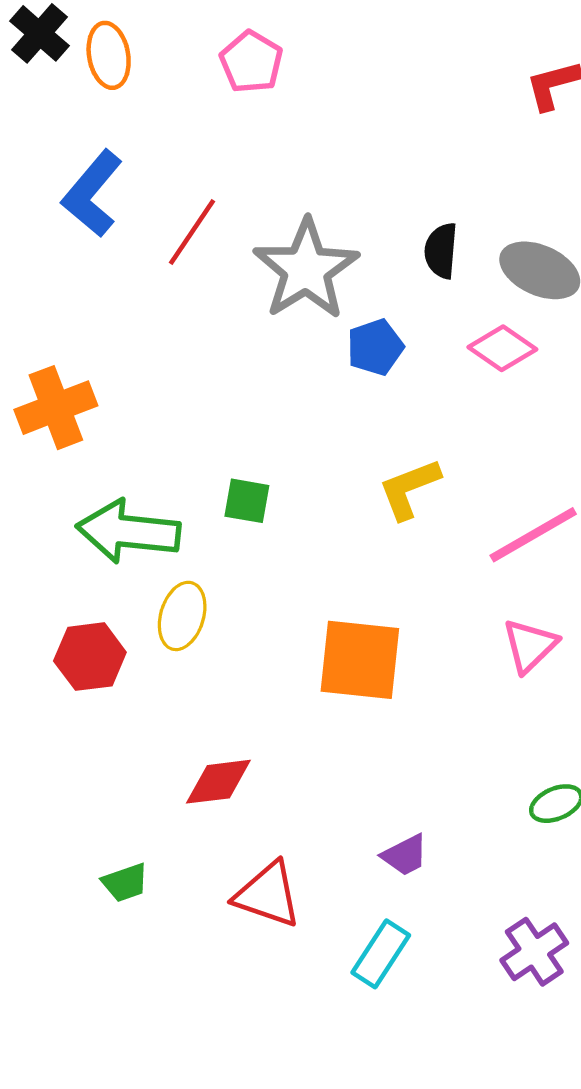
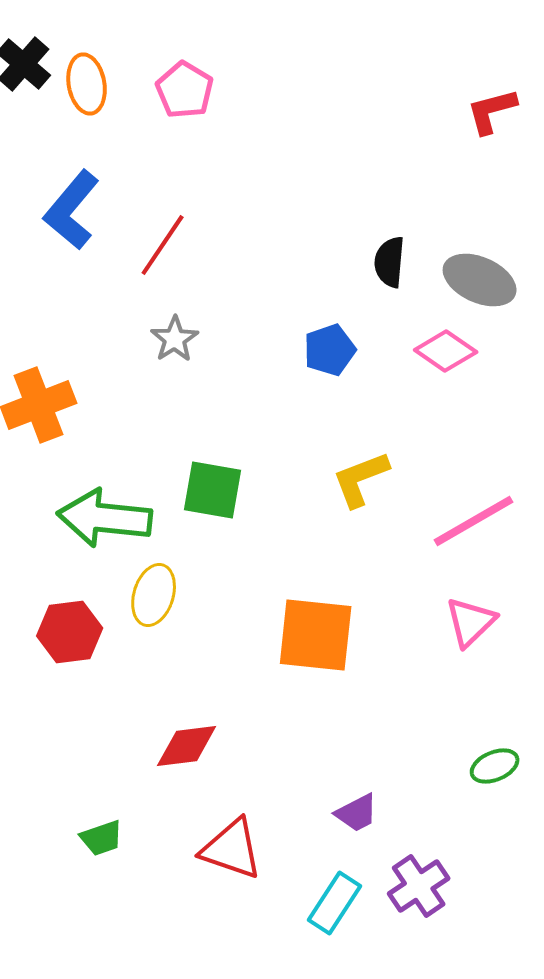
pink pentagon: (251, 62) -> (185, 90), moved
gray star: (306, 269) -> (175, 339), moved, size x0.5
green square: (247, 501) -> (213, 490), size x1.4
purple cross: (534, 952) -> (419, 886), moved

